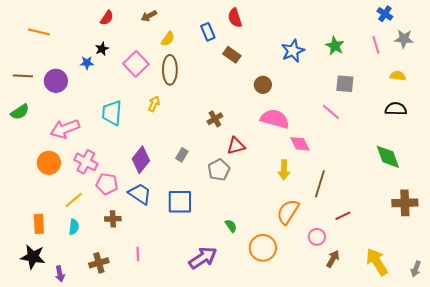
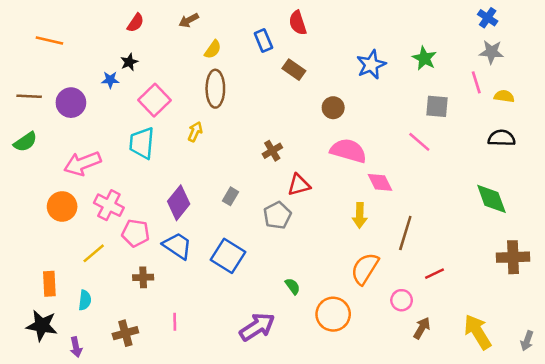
gray star: (404, 39) -> (491, 52), moved
pink line: (376, 45) -> (476, 82), moved
pink square: (136, 64) -> (155, 100), moved
blue square: (180, 202) -> (228, 256), turned 32
cyan semicircle: (74, 227) -> (85, 300), moved

